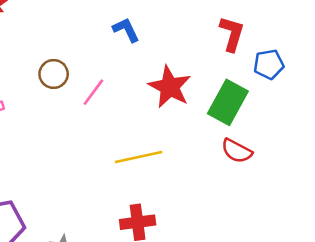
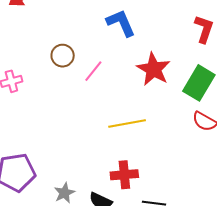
blue L-shape: (126, 30) -> (121, 23), size x1.4

